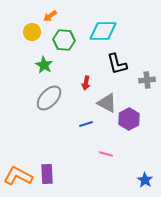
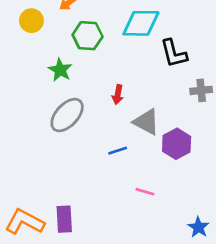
yellow circle: (32, 32) -> (31, 21), moved
black L-shape: (117, 64) -> (174, 53), moved

